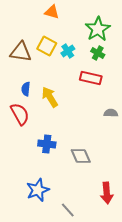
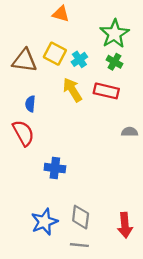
yellow arrow: (50, 97) -> (72, 90), moved
gray diamond: (81, 156) -> (81, 217), moved, turned 30
gray line: (68, 210) -> (79, 245), turned -42

